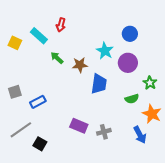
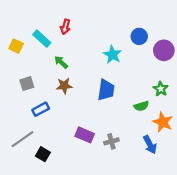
purple circle: (128, 63) -> (164, 50), moved
brown star: (80, 65) -> (64, 86), moved
gray square: (15, 92) -> (27, 84), moved

